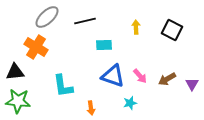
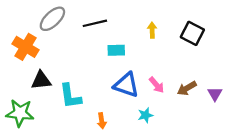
orange cross: (36, 47) -> (26, 47), moved
black triangle: (15, 72) -> (41, 80), moved

